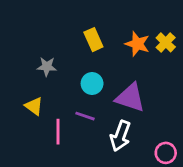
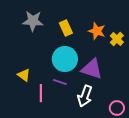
yellow cross: (166, 42) -> (117, 39), moved
gray star: (47, 67) -> (33, 21), moved, size x1.5
cyan circle: (92, 84) -> (65, 59), size x1.6

